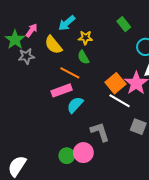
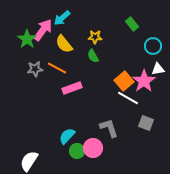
cyan arrow: (67, 23) -> (62, 18), moved
pink arrow: (32, 30) -> (43, 30), size x1.6
gray star: (26, 56) -> (35, 69), moved
orange line: (70, 73) -> (57, 68), moved
cyan semicircle: (75, 105) -> (67, 136), moved

